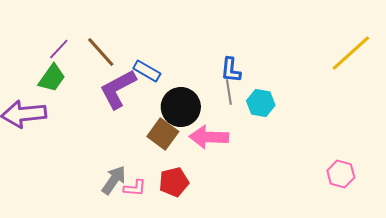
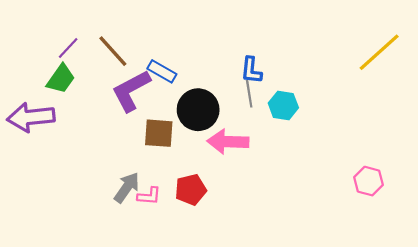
brown square: (163, 134) -> (159, 133), moved, turned -32

